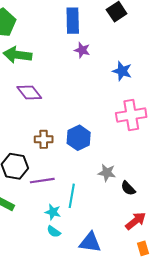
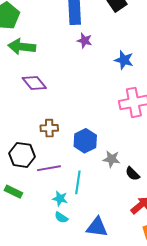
blue hexagon: (79, 138) -> (85, 141), moved

